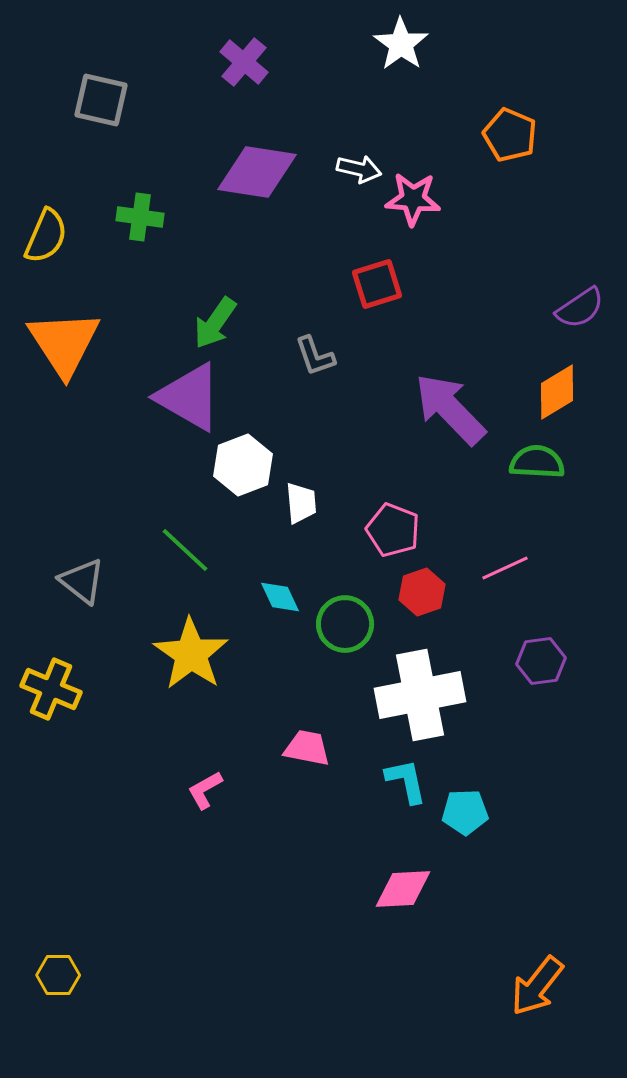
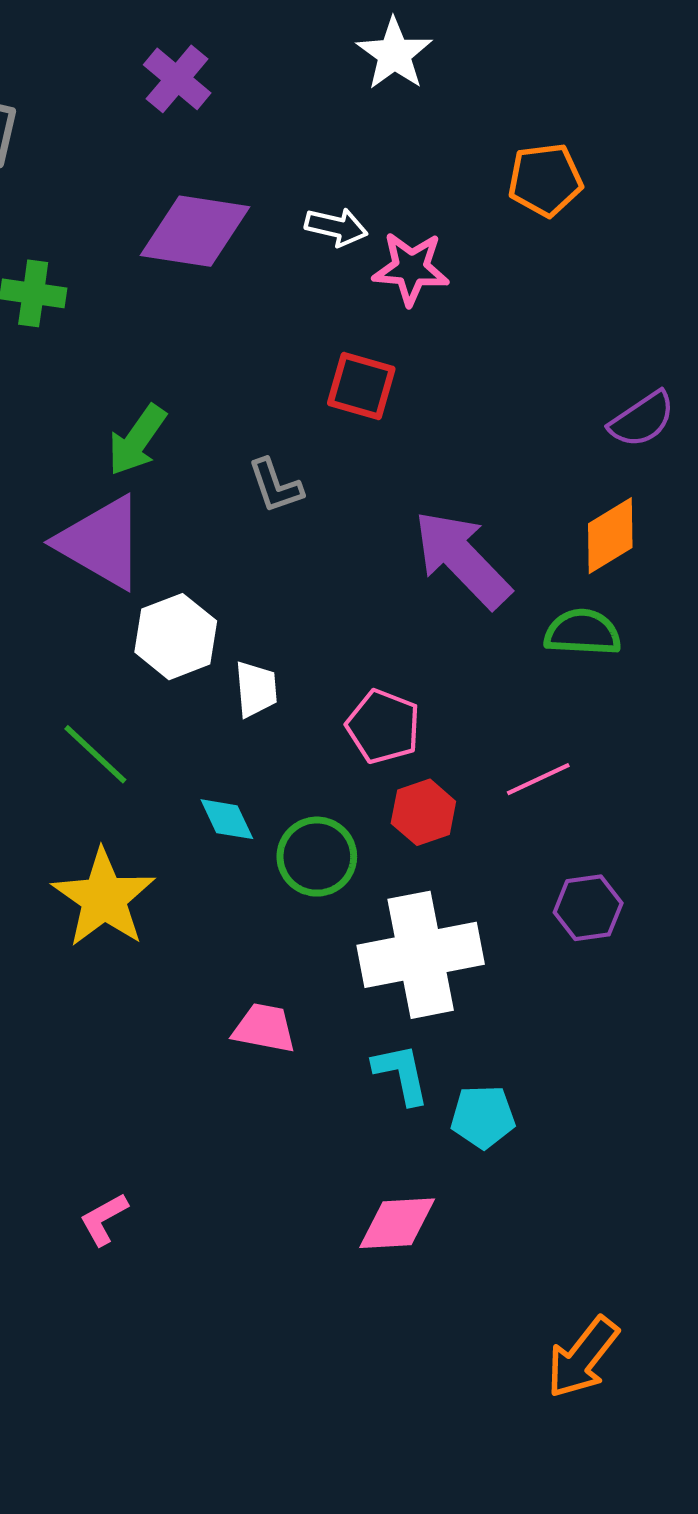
orange pentagon: (510, 135) -> (545, 180), turned -30
red square: (377, 284) -> (361, 386), turned 33
pink L-shape: (205, 790) -> (104, 1219), moved

